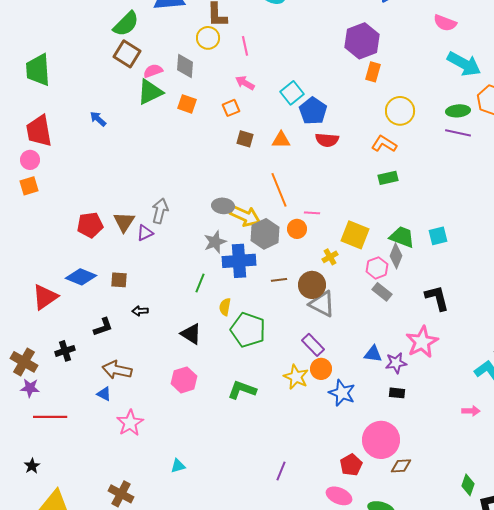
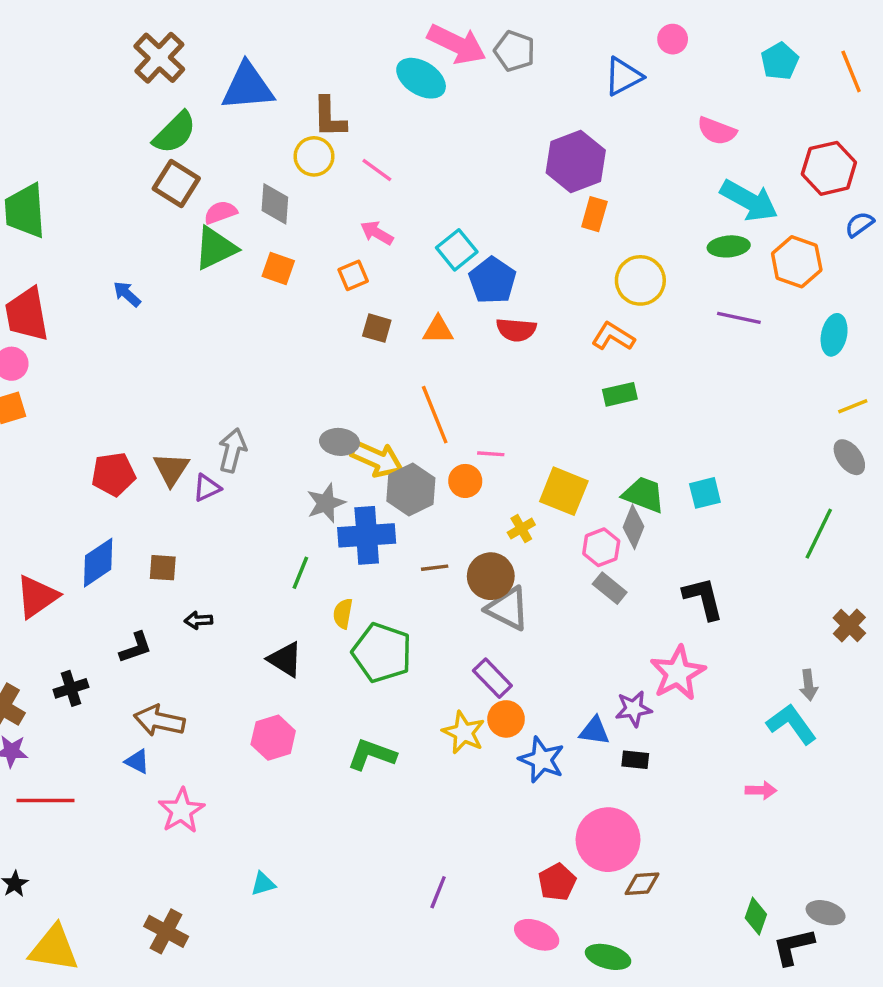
pink line: (245, 46) -> (377, 170), turned -42
green ellipse: (458, 111) -> (729, 246), moved
blue diamond: (81, 277) -> (98, 563), turned -56
blue triangle: (373, 354) -> (594, 731), moved

